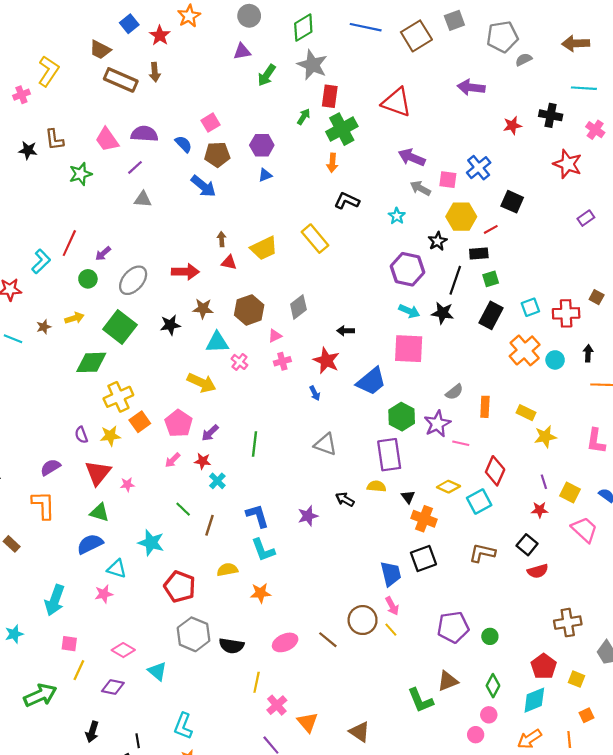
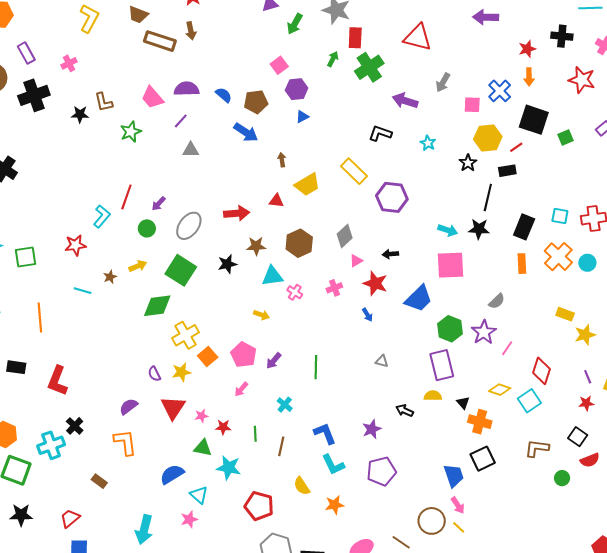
yellow L-shape: (48, 71) -> (89, 18), moved
pink square: (210, 123) -> (279, 65), moved
purple arrow: (412, 157) -> (405, 101), moved
orange arrow: (332, 163) -> (529, 77), moved
gray arrow: (420, 188) -> (443, 82), moved, turned -84
black square: (512, 202) -> (534, 120), size x1.4
brown arrow: (222, 239) -> (282, 160), moved
purple hexagon: (408, 269) -> (392, 197), moved
green square: (491, 279) -> (565, 138), moved
cyan square: (530, 307) -> (560, 216), turned 36
pink triangle: (275, 336) -> (356, 261), moved
yellow arrow: (202, 383) -> (261, 315), size x0.6
orange rectangle: (485, 407) -> (522, 264), moved
pink line: (461, 443) -> (507, 348), turned -63
gray triangle: (325, 444) -> (382, 361), size x0.6
red star: (203, 461) -> (223, 427), moved
green line: (183, 509) -> (255, 434), turned 49
green triangle: (99, 512) -> (203, 448), moved
cyan triangle: (117, 569) -> (199, 495), turned 30
yellow semicircle: (227, 570) -> (302, 486), turned -108
purple pentagon: (453, 627) -> (381, 471), moved
green circle: (490, 636) -> (562, 478), moved

